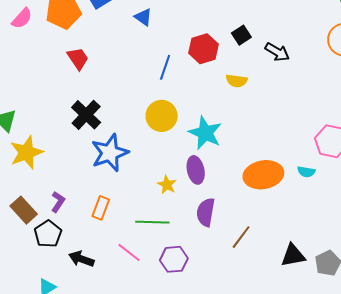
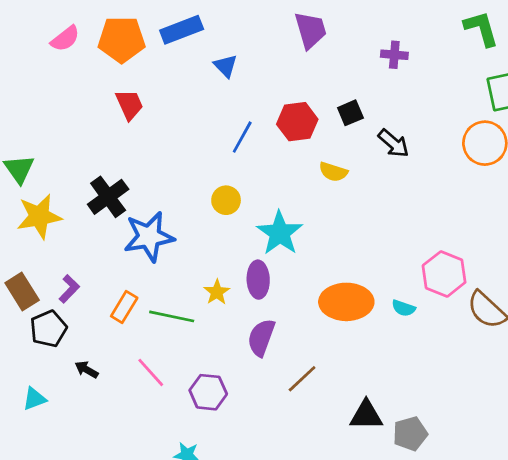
black cross: (86, 115) -> (108, 197), moved
yellow circle: (162, 116) -> (226, 200), size x0.7
green line: (152, 222) -> (172, 316), moved
black arrow: (81, 259) -> (87, 370), size x0.7

